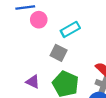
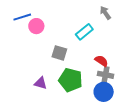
cyan rectangle: (70, 29) -> (84, 32), moved

